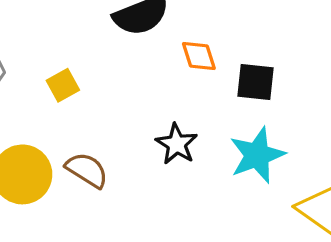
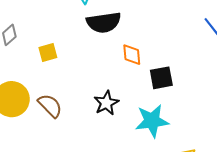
black square: (256, 82) -> (161, 78), turned -30

